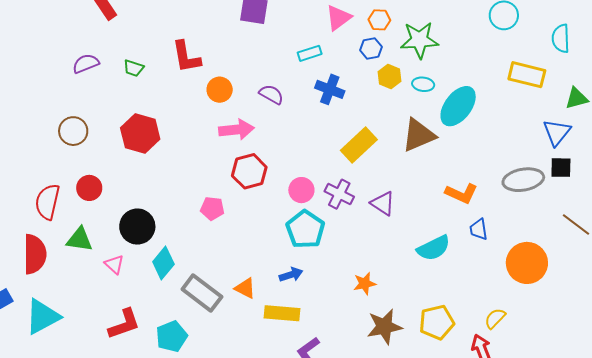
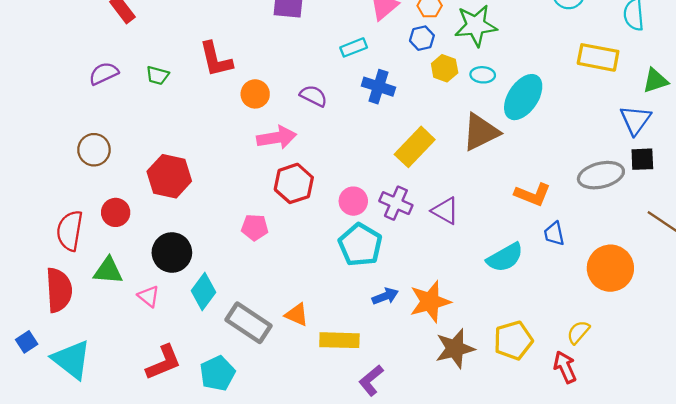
red hexagon: (140, 134) -> (169, 176), moved
blue arrow: (291, 275) -> (385, 296), moved
orange star: (365, 283) -> (430, 302), size x1.6
cyan triangle: (42, 317) -> (72, 360), turned -51

